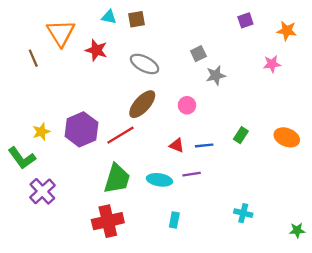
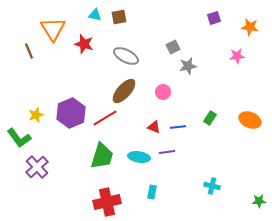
red cross: (108, 221) -> (107, 202), moved

